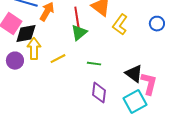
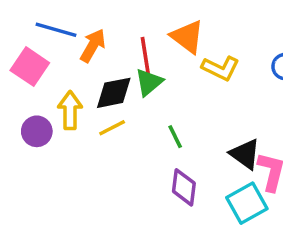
yellow L-shape: (120, 25) -> (221, 68), turned -100
black diamond: (26, 34) -> (114, 93), moved
green line: (94, 64) -> (175, 137), turned 56

